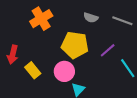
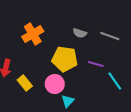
purple line: (108, 50) -> (96, 64), turned 56

